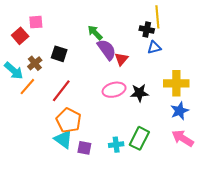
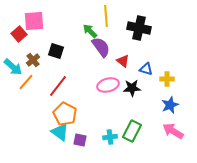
yellow line: (157, 17) -> (106, 16), moved
pink square: (36, 22) -> (34, 21), size x1.5
black cross: (147, 29) -> (139, 28), size x1.6
blue triangle: (154, 47) -> (146, 69), moved, turned 32
red triangle: (121, 59) -> (123, 61), moved, turned -32
yellow cross: (176, 83) -> (167, 79), size x0.6

